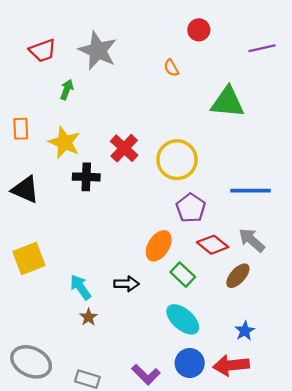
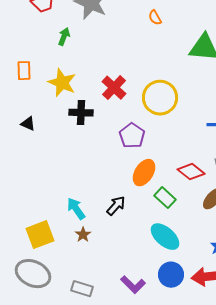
black triangle: (25, 190) -> (28, 124), size x0.6
purple pentagon: (191, 208) -> (132, 136), moved
yellow square: (29, 258) -> (40, 235), moved
black arrow: (126, 284) -> (116, 206), turned -50

